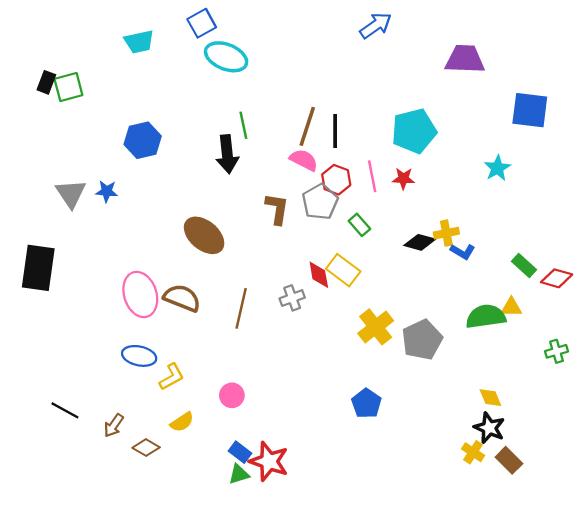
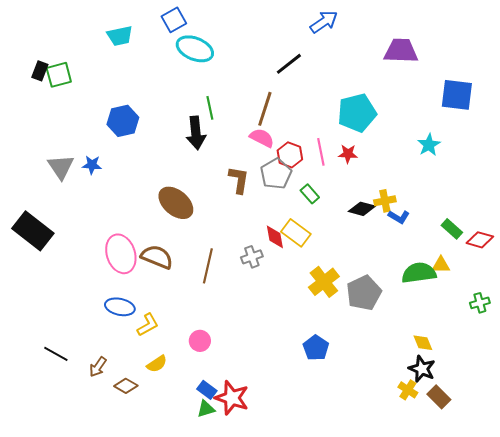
black line: (335, 131) -> (289, 64), moved, turned 52
black rectangle: (38, 268) -> (33, 231), turned -60

